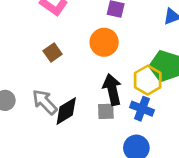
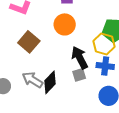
brown square: (53, 53) -> (29, 42), size x1.5

